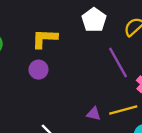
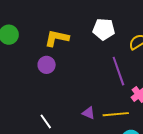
white pentagon: (94, 20) -> (104, 29), turned 30

